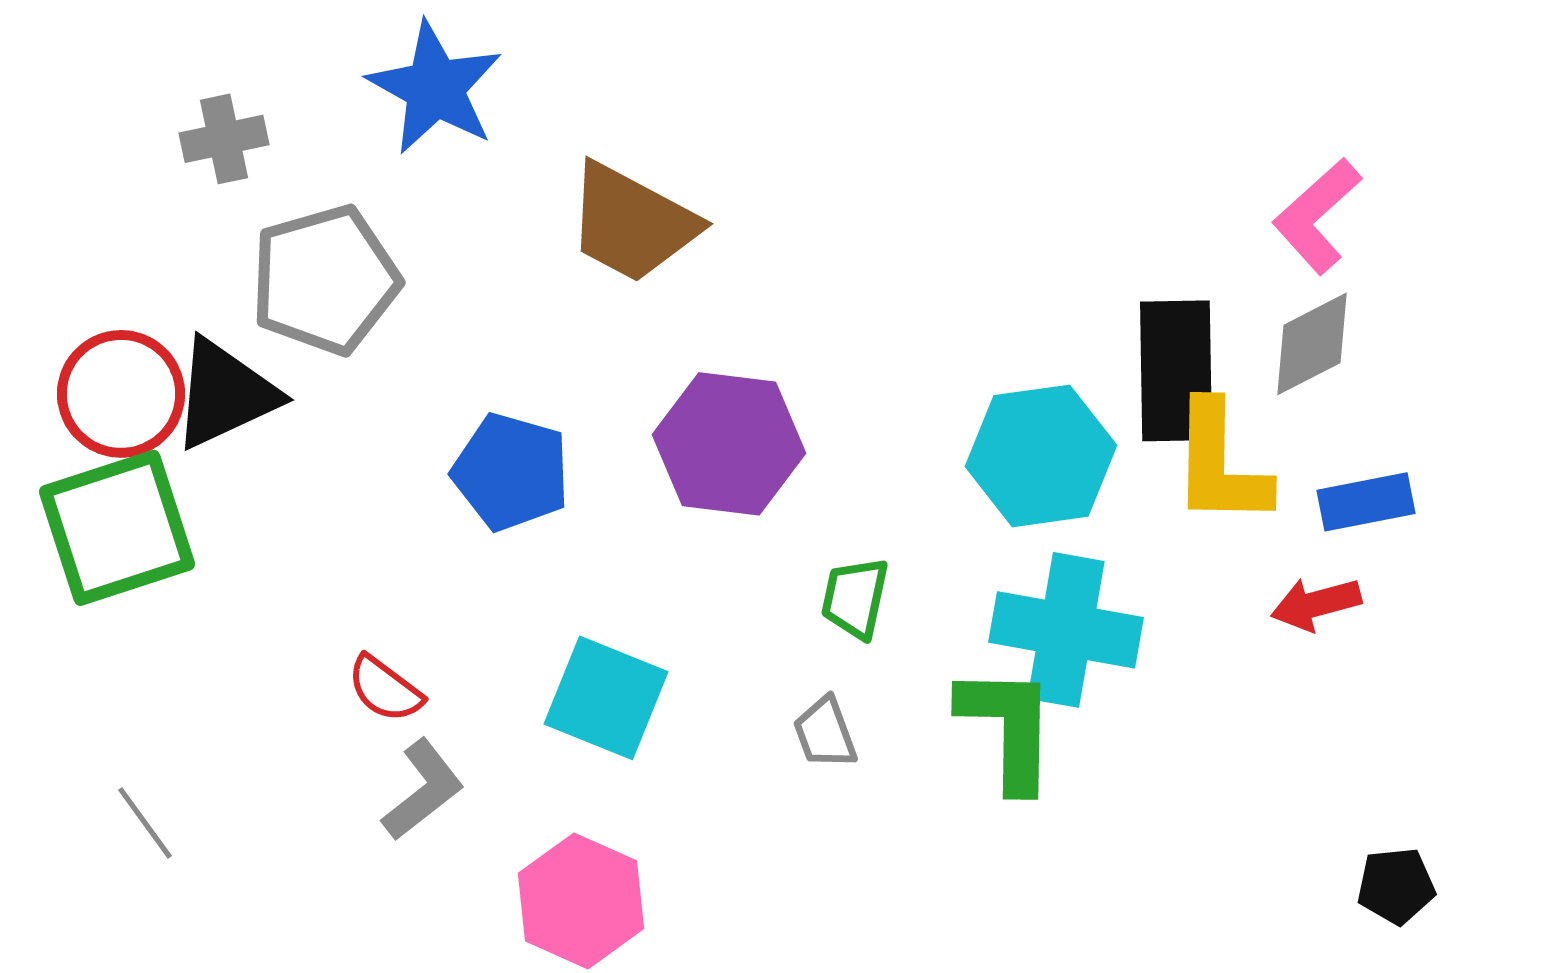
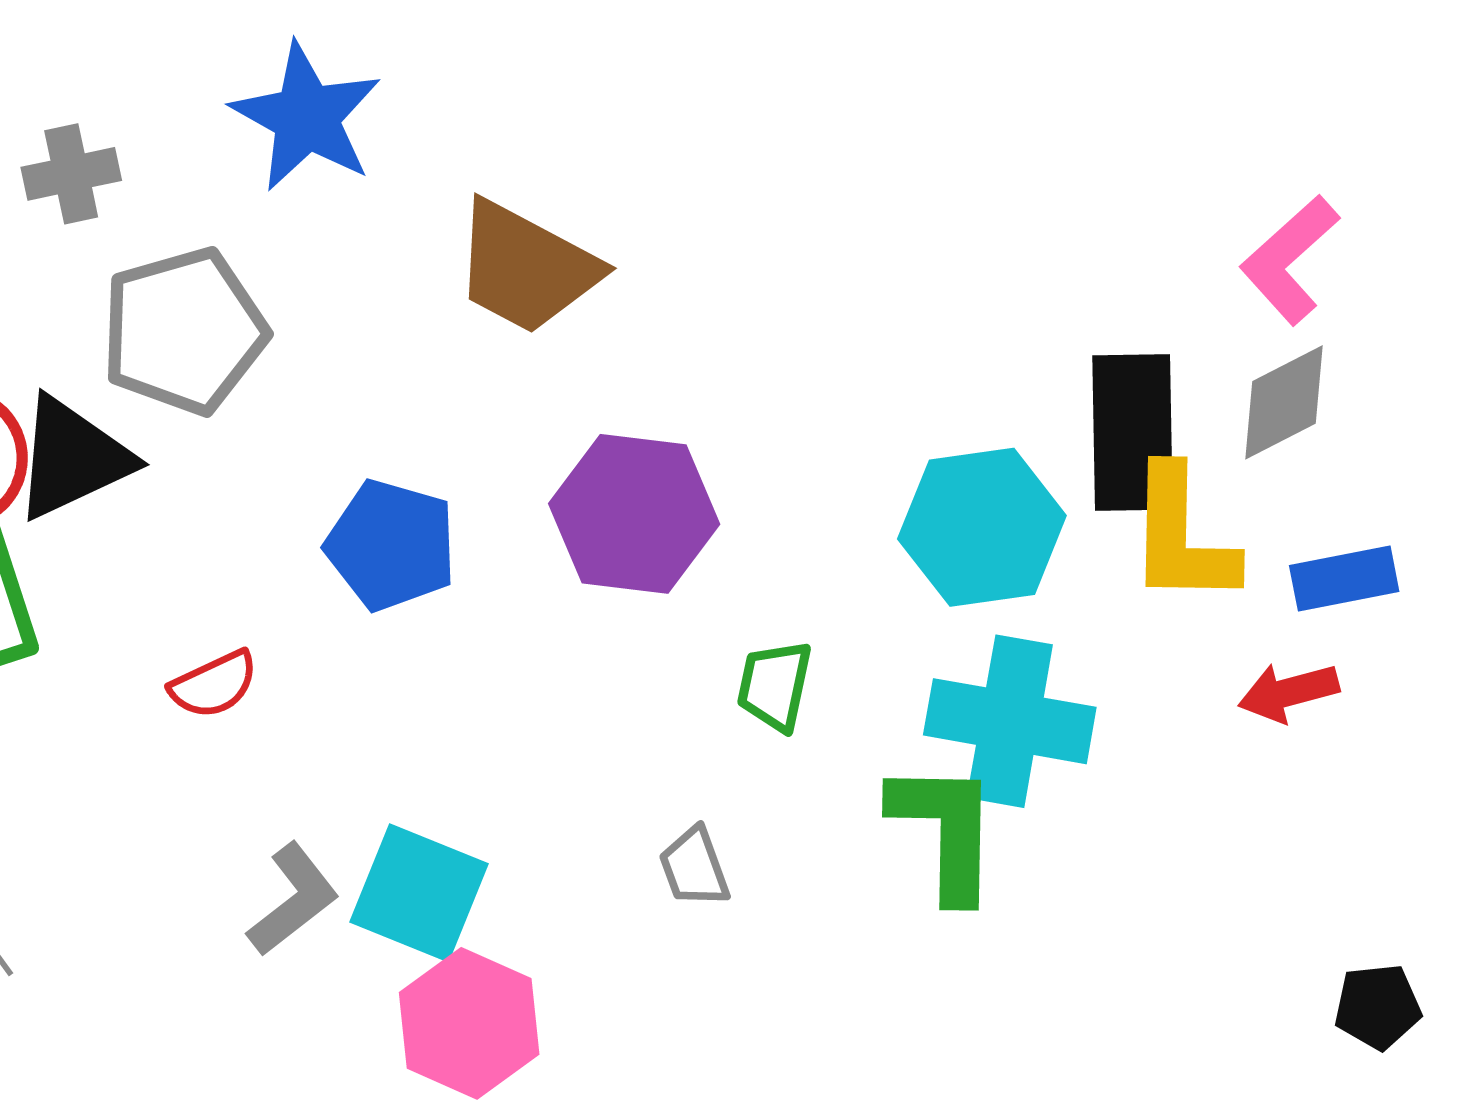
red semicircle: (385, 689) -> (214, 684), moved, turned -62
cyan square: (606, 698) -> (419, 893), moved
gray trapezoid: (825, 733) -> (694, 867), moved

